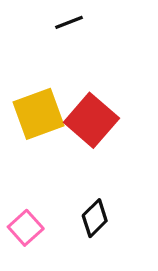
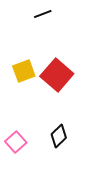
yellow square: (39, 114) -> (24, 71), size x0.7

